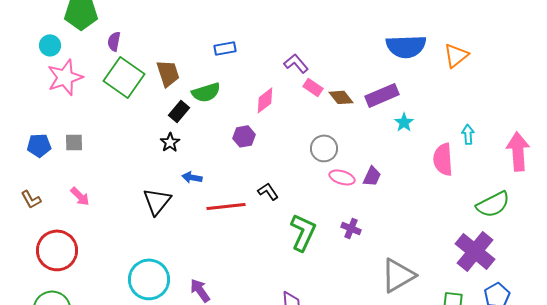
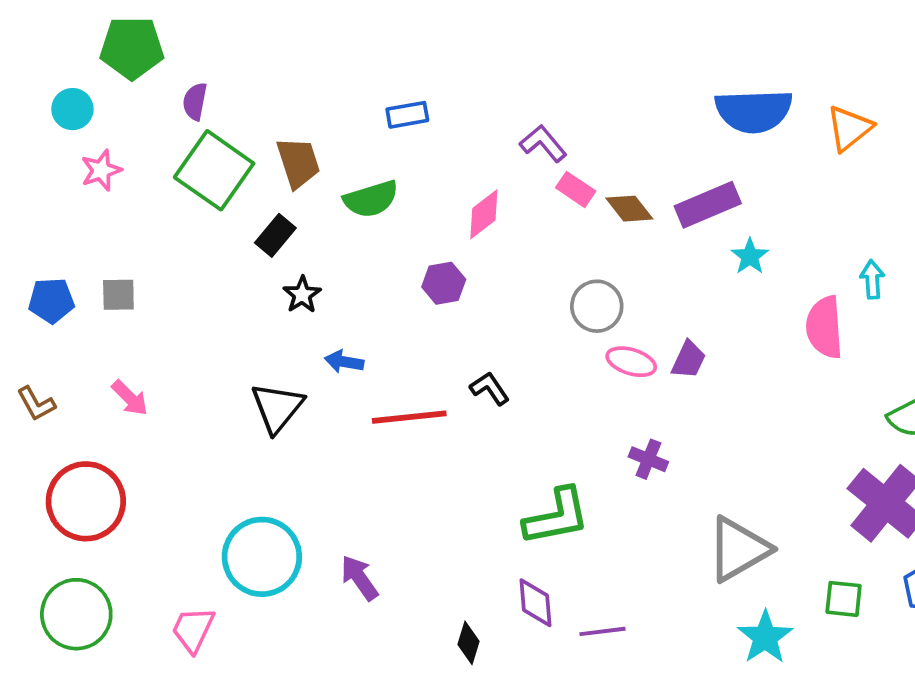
pink star: (65, 77) -> (101, 170), size x0.6
black rectangle: (179, 111) -> (275, 235), moved
green L-shape: (303, 232) -> (557, 517), moved, turned 54

